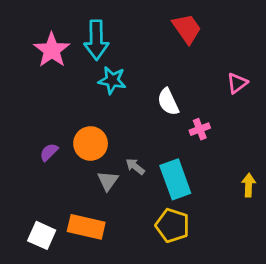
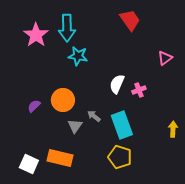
white semicircle: (168, 102) -> (117, 84), moved, turned 48

